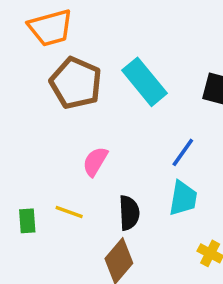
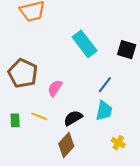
brown pentagon: (76, 83) -> (23, 73), moved
black semicircle: (129, 213) -> (73, 118), turned -120

